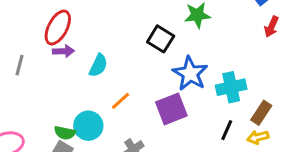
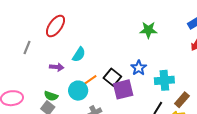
black square: (161, 39) -> (112, 77), moved
purple arrow: (63, 51) -> (57, 67), moved
blue star: (190, 74) -> (139, 68), size x0.7
cyan circle: (88, 126) -> (78, 91), moved

